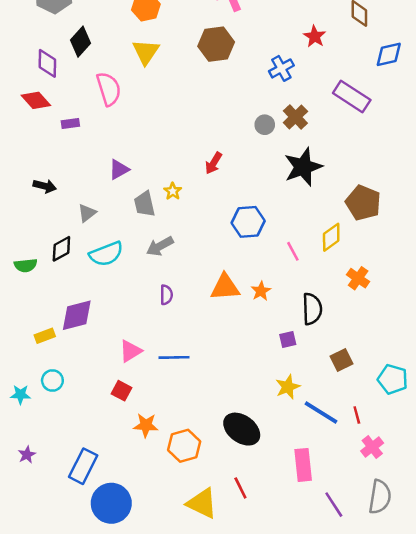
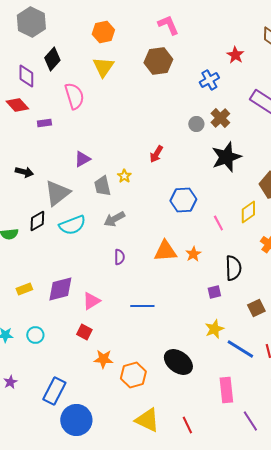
gray triangle: (87, 213) -> (57, 193), size x1.8
purple diamond: (77, 315) -> (60, 289), moved
blue line: (174, 357) -> (142, 306), moved
cyan circle: (52, 380) -> (35, 335), moved
red line: (240, 488) -> (187, 425), moved

